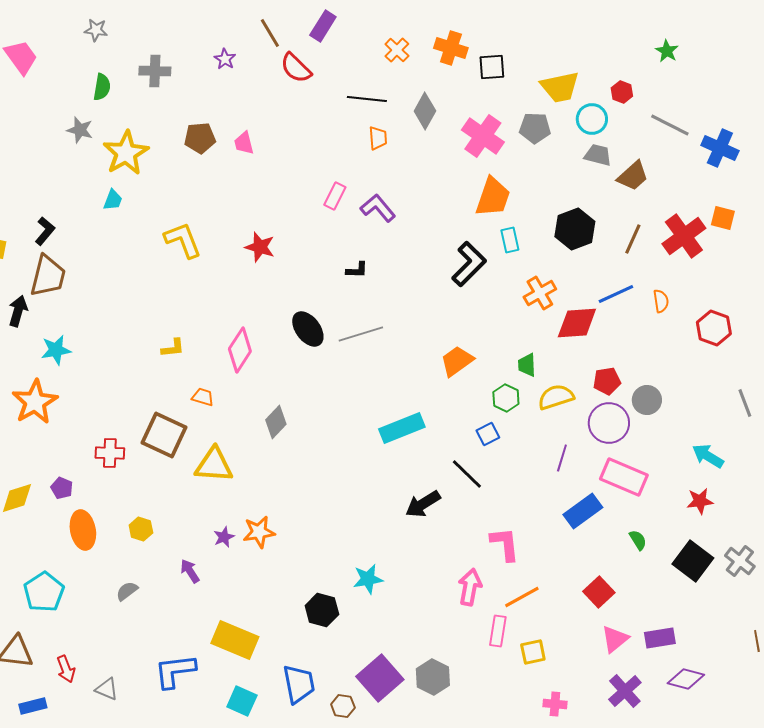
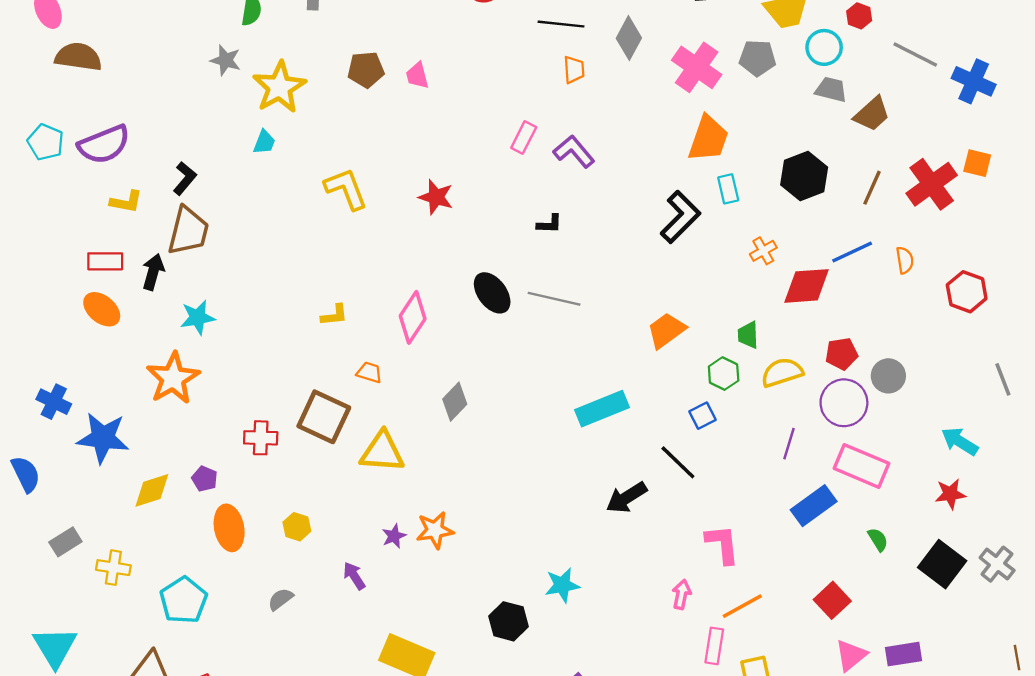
orange cross: (540, 293) -> (763, 251), size x0.7
gray line: (361, 334) -> (554, 299), turned 30
pink arrow: (470, 587) -> (681, 594), size x0.7

